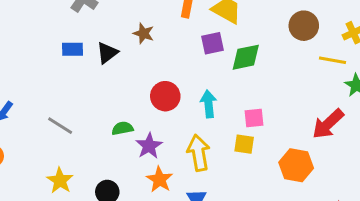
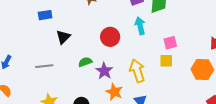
black triangle: (107, 53) -> (63, 37), moved
cyan arrow: (209, 104) -> (140, 26), moved
gray line: (60, 126) -> (44, 66), turned -30

